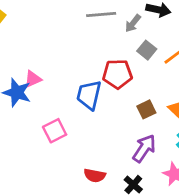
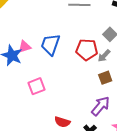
gray arrow: (133, 23) -> (104, 56), moved
blue trapezoid: (89, 95) -> (50, 44), moved

